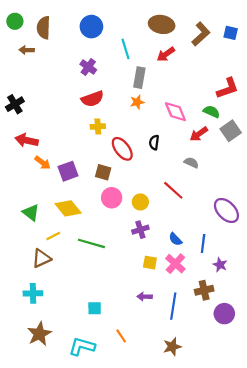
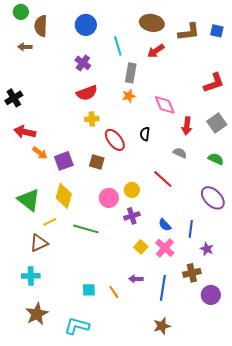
green circle: (15, 21) -> (21, 12), moved
brown L-shape: (201, 34) -> (189, 32), turned 35
green semicircle: (212, 112) -> (216, 159), moved
red arrow: (199, 134) -> (187, 126), turned -48
pink circle: (112, 198) -> (109, 198), moved
yellow diamond: (68, 208) -> (64, 196), turned 55
green triangle: (31, 213) -> (29, 200), size x1.4
yellow square: (150, 263) -> (141, 247), turned 32
orange line: (121, 336) -> (114, 292), moved

